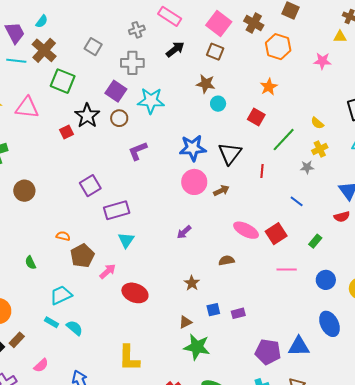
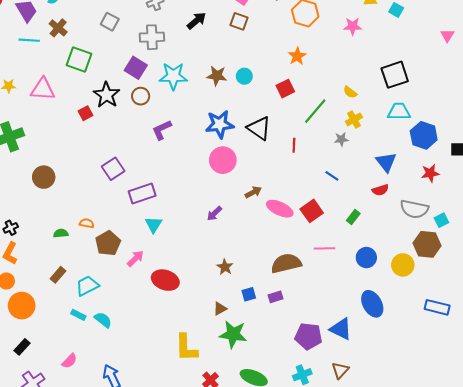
brown cross: (44, 50) -> (58, 28), size x0.7
brown star: (206, 84) -> (217, 76), moved
red square: (256, 117) -> (285, 89), turned 36
black triangle: (230, 153) -> (259, 128), turned -30
brown arrow: (221, 191) -> (253, 192), moved
brown semicircle: (226, 260) -> (286, 263), moved, size x1.8
green semicircle: (30, 263) -> (61, 233), moved, turned 112
brown rectangle: (17, 340) -> (58, 275), moved
blue triangle: (299, 346) -> (341, 329), turned 30
yellow L-shape: (129, 358) -> (186, 348), moved

